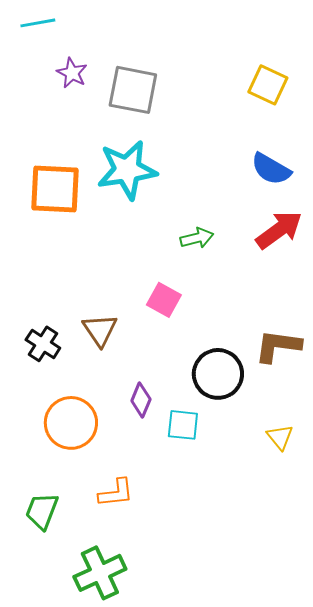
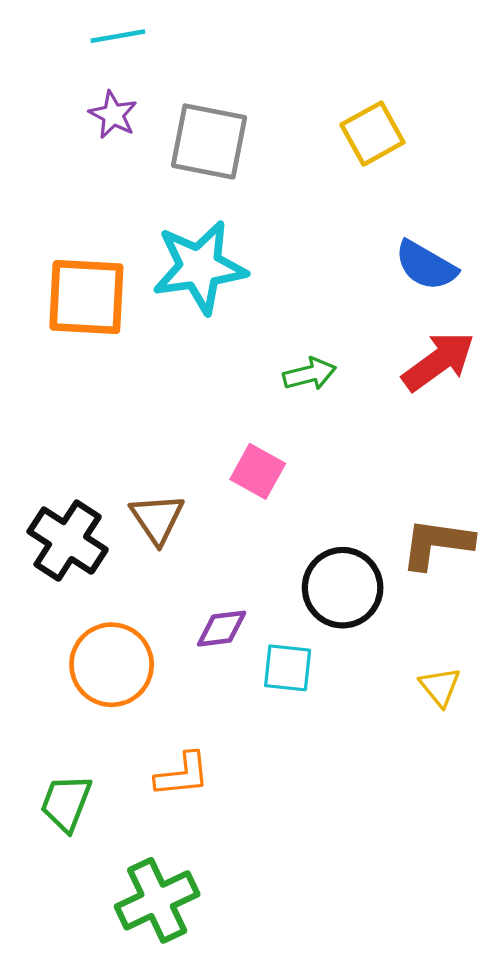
cyan line: (38, 23) -> (118, 36), moved
yellow square: (268, 85) -> (372, 134), moved, turned 36
black cross: (43, 344) -> (68, 541), size x1.4
purple diamond: (141, 400) -> (222, 629), turned 60

